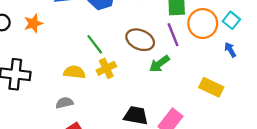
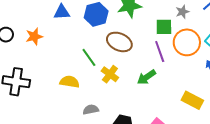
brown ellipse: (140, 40) -> (119, 42), moved
yellow cross: (106, 68) -> (110, 74), moved, turned -30
gray semicircle: (64, 103) -> (91, 110), moved

